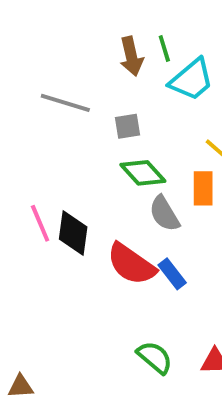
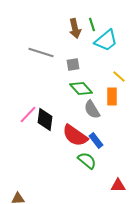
pink line: (40, 223) -> (28, 114), turned 66
green semicircle: (155, 357) -> (87, 160), moved

